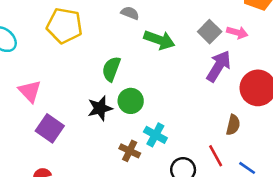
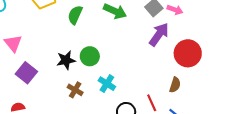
green semicircle: (111, 69) -> (75, 15), moved
brown semicircle: (233, 125) -> (175, 85), moved
brown cross: (130, 151) -> (75, 90), moved

